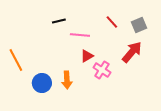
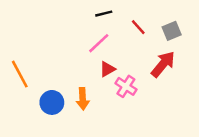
black line: (59, 21) -> (104, 14), moved
pink line: (80, 35) -> (99, 43), turned -48

